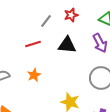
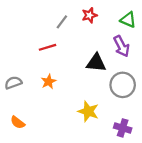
black triangle: (67, 45) -> (96, 63), moved

